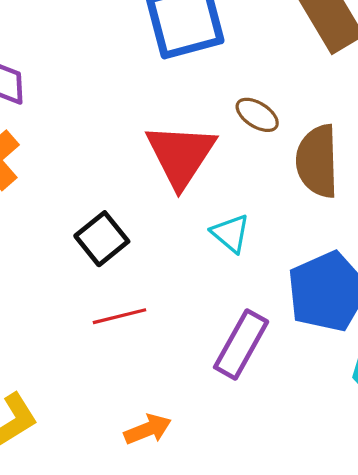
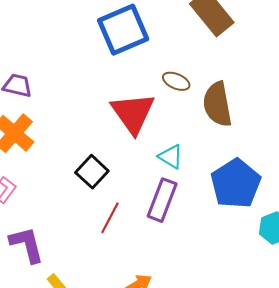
red line: (120, 316) -> (110, 218), turned -40
purple rectangle: (241, 344) -> (162, 200), moved

